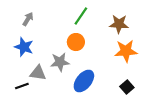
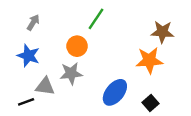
brown star: (119, 24) -> (162, 32), moved
orange circle: (76, 42) -> (77, 46), moved
blue ellipse: (84, 81) -> (115, 92), moved

